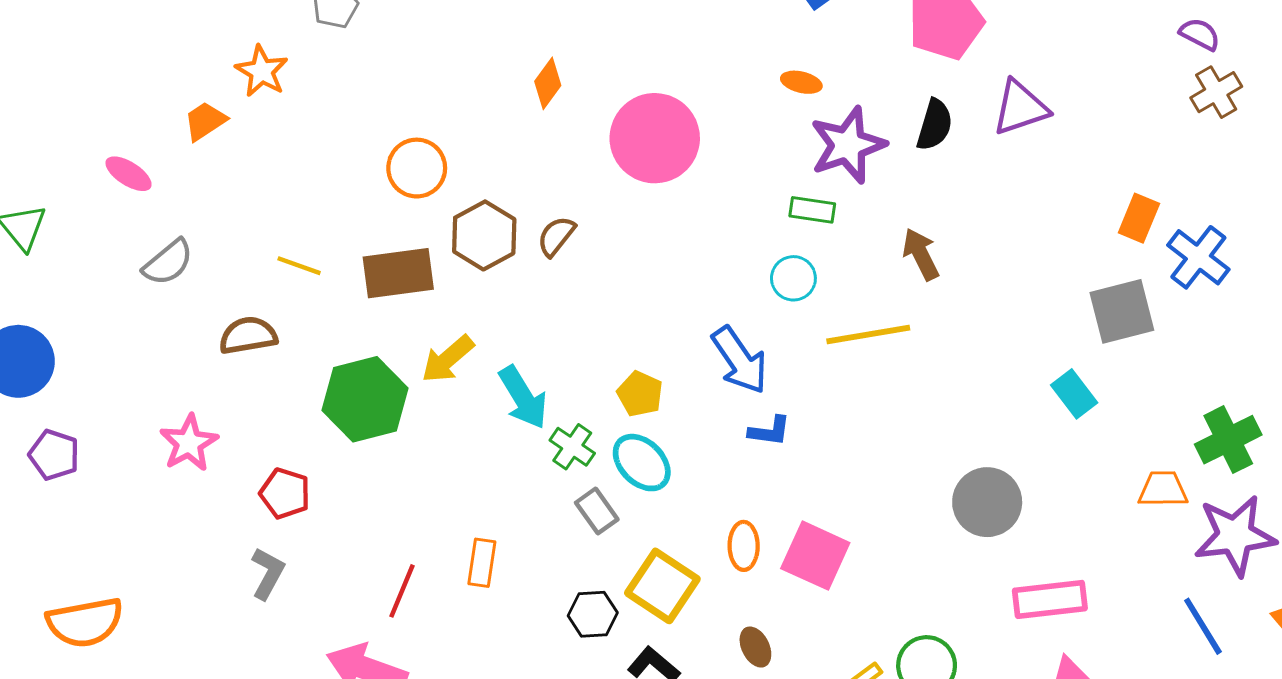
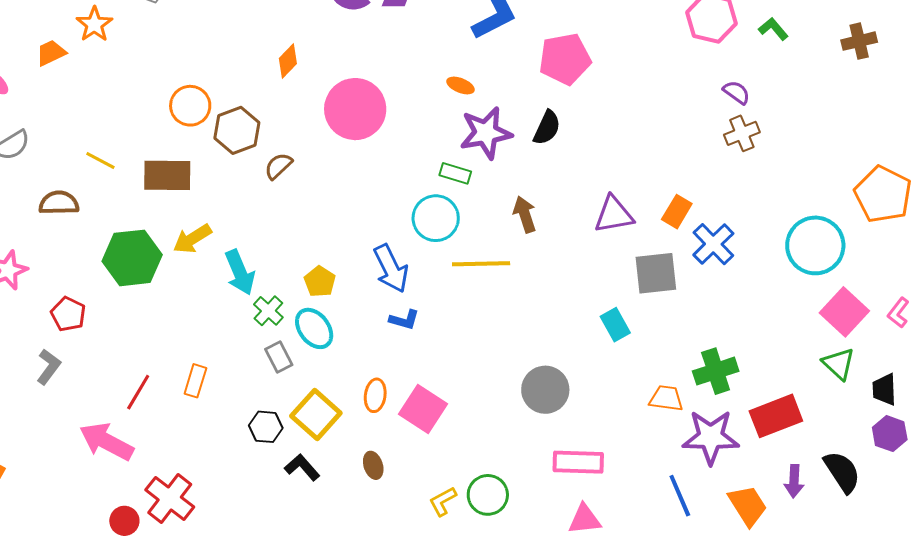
purple triangle: (1020, 108) -> (614, 215), moved
brown hexagon: (484, 235) -> (237, 130), moved
cyan circle: (793, 278) -> (436, 218), size x1.5

